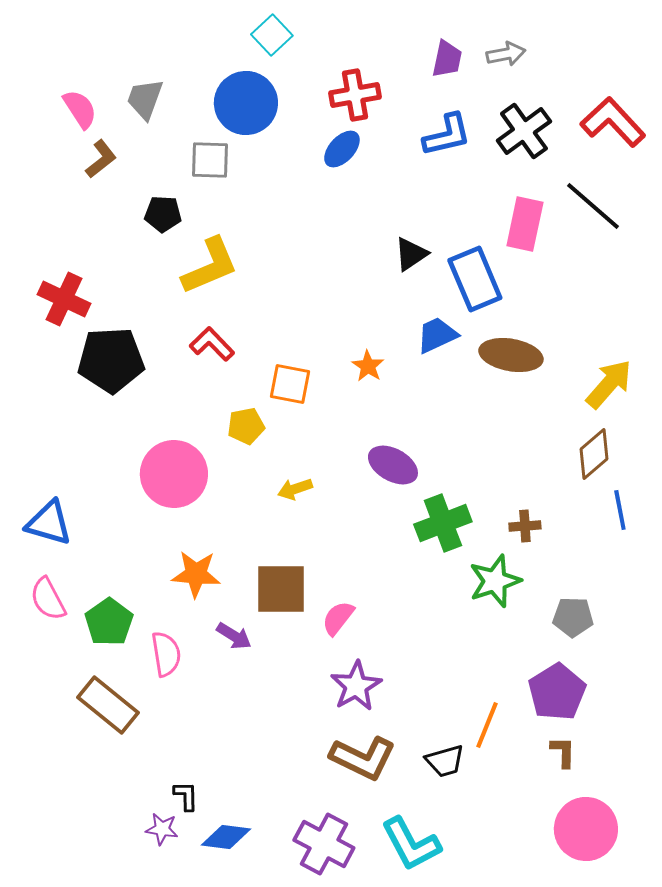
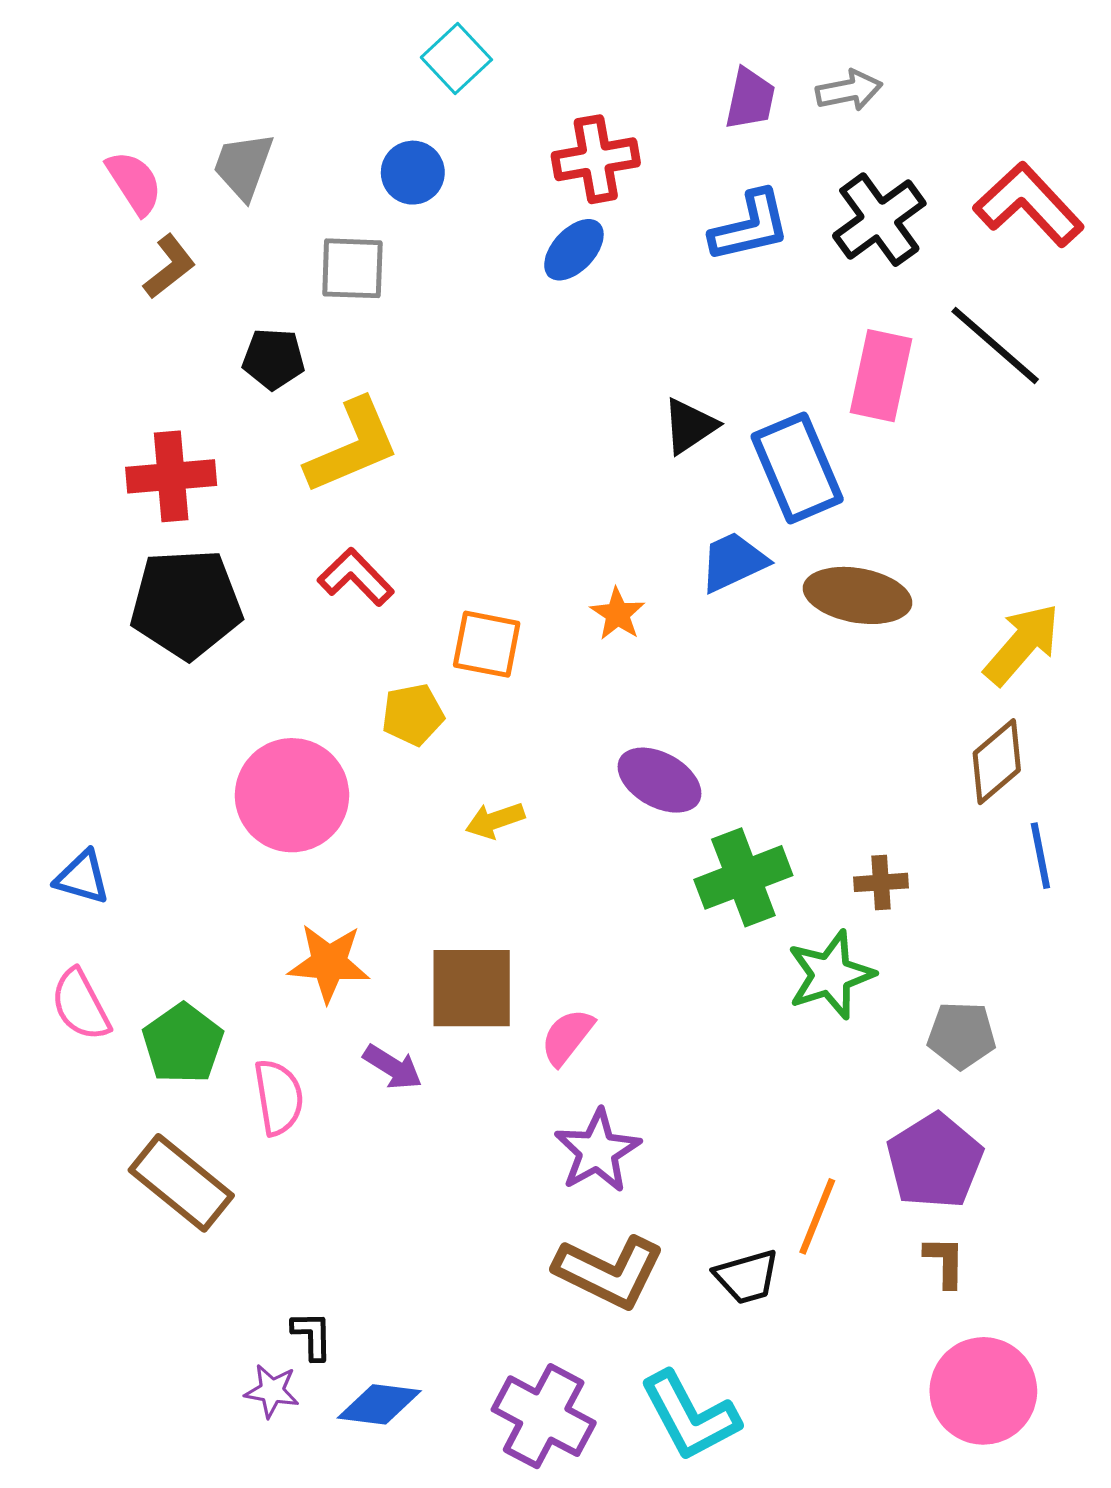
blue circle: (246, 103) -> (413, 173), size x0.6
red cross: (64, 299) -> (171, 476), moved, turned -30
blue triangle: (49, 523) -> (82, 877), size x0.7

